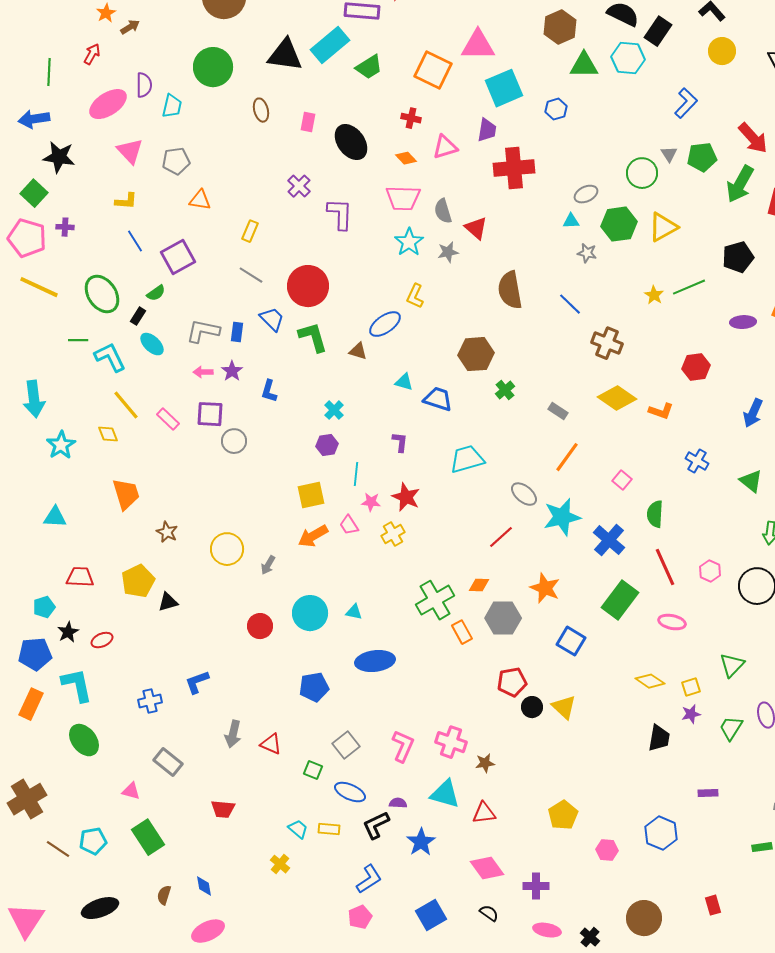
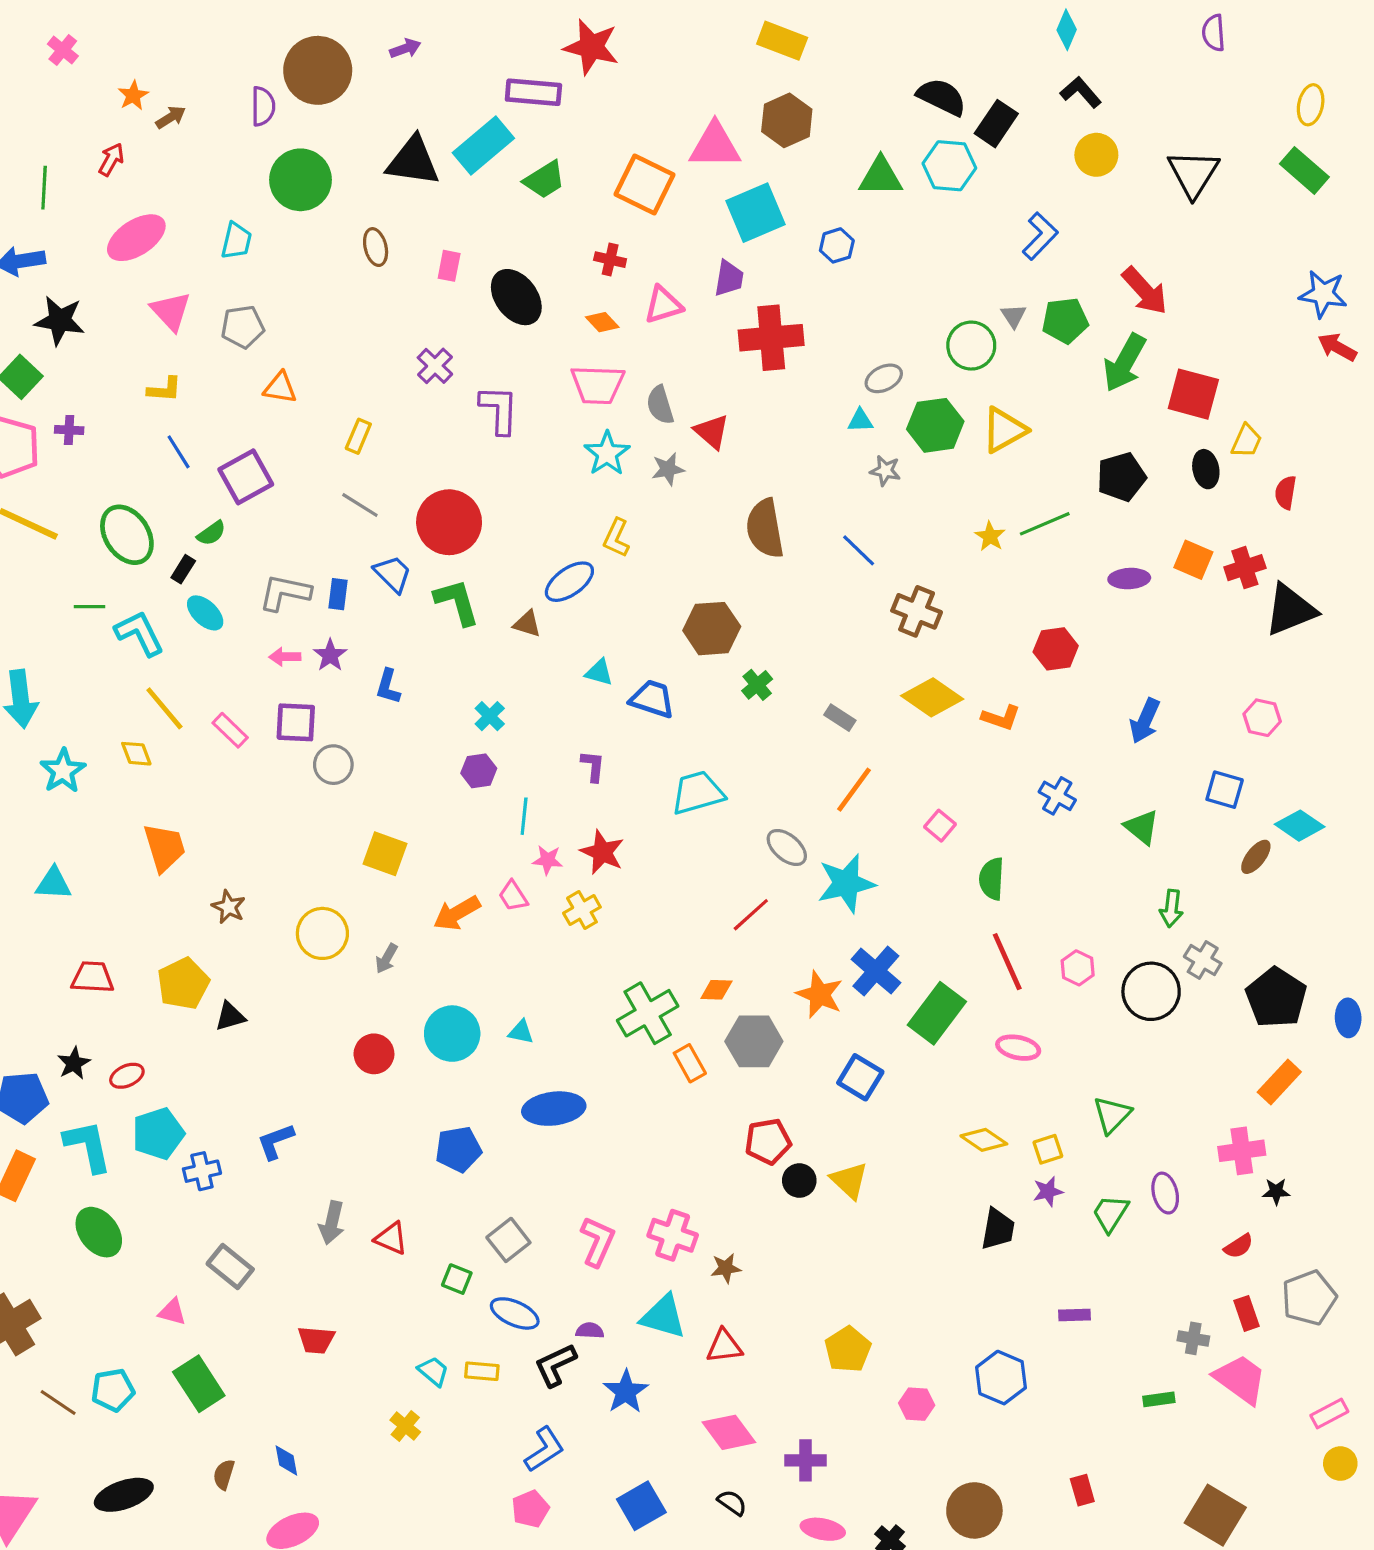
brown hexagon: (560, 27) -> (787, 120), moved
purple semicircle: (144, 85) -> (263, 106), moved
yellow square: (311, 495) -> (385, 854), moved, turned 32
blue cross: (609, 540) -> (876, 971), moved
cyan pentagon: (44, 607) -> (158, 1134), moved, size x1.5

